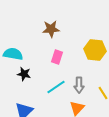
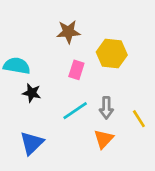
yellow hexagon: (95, 50) -> (112, 54), moved

